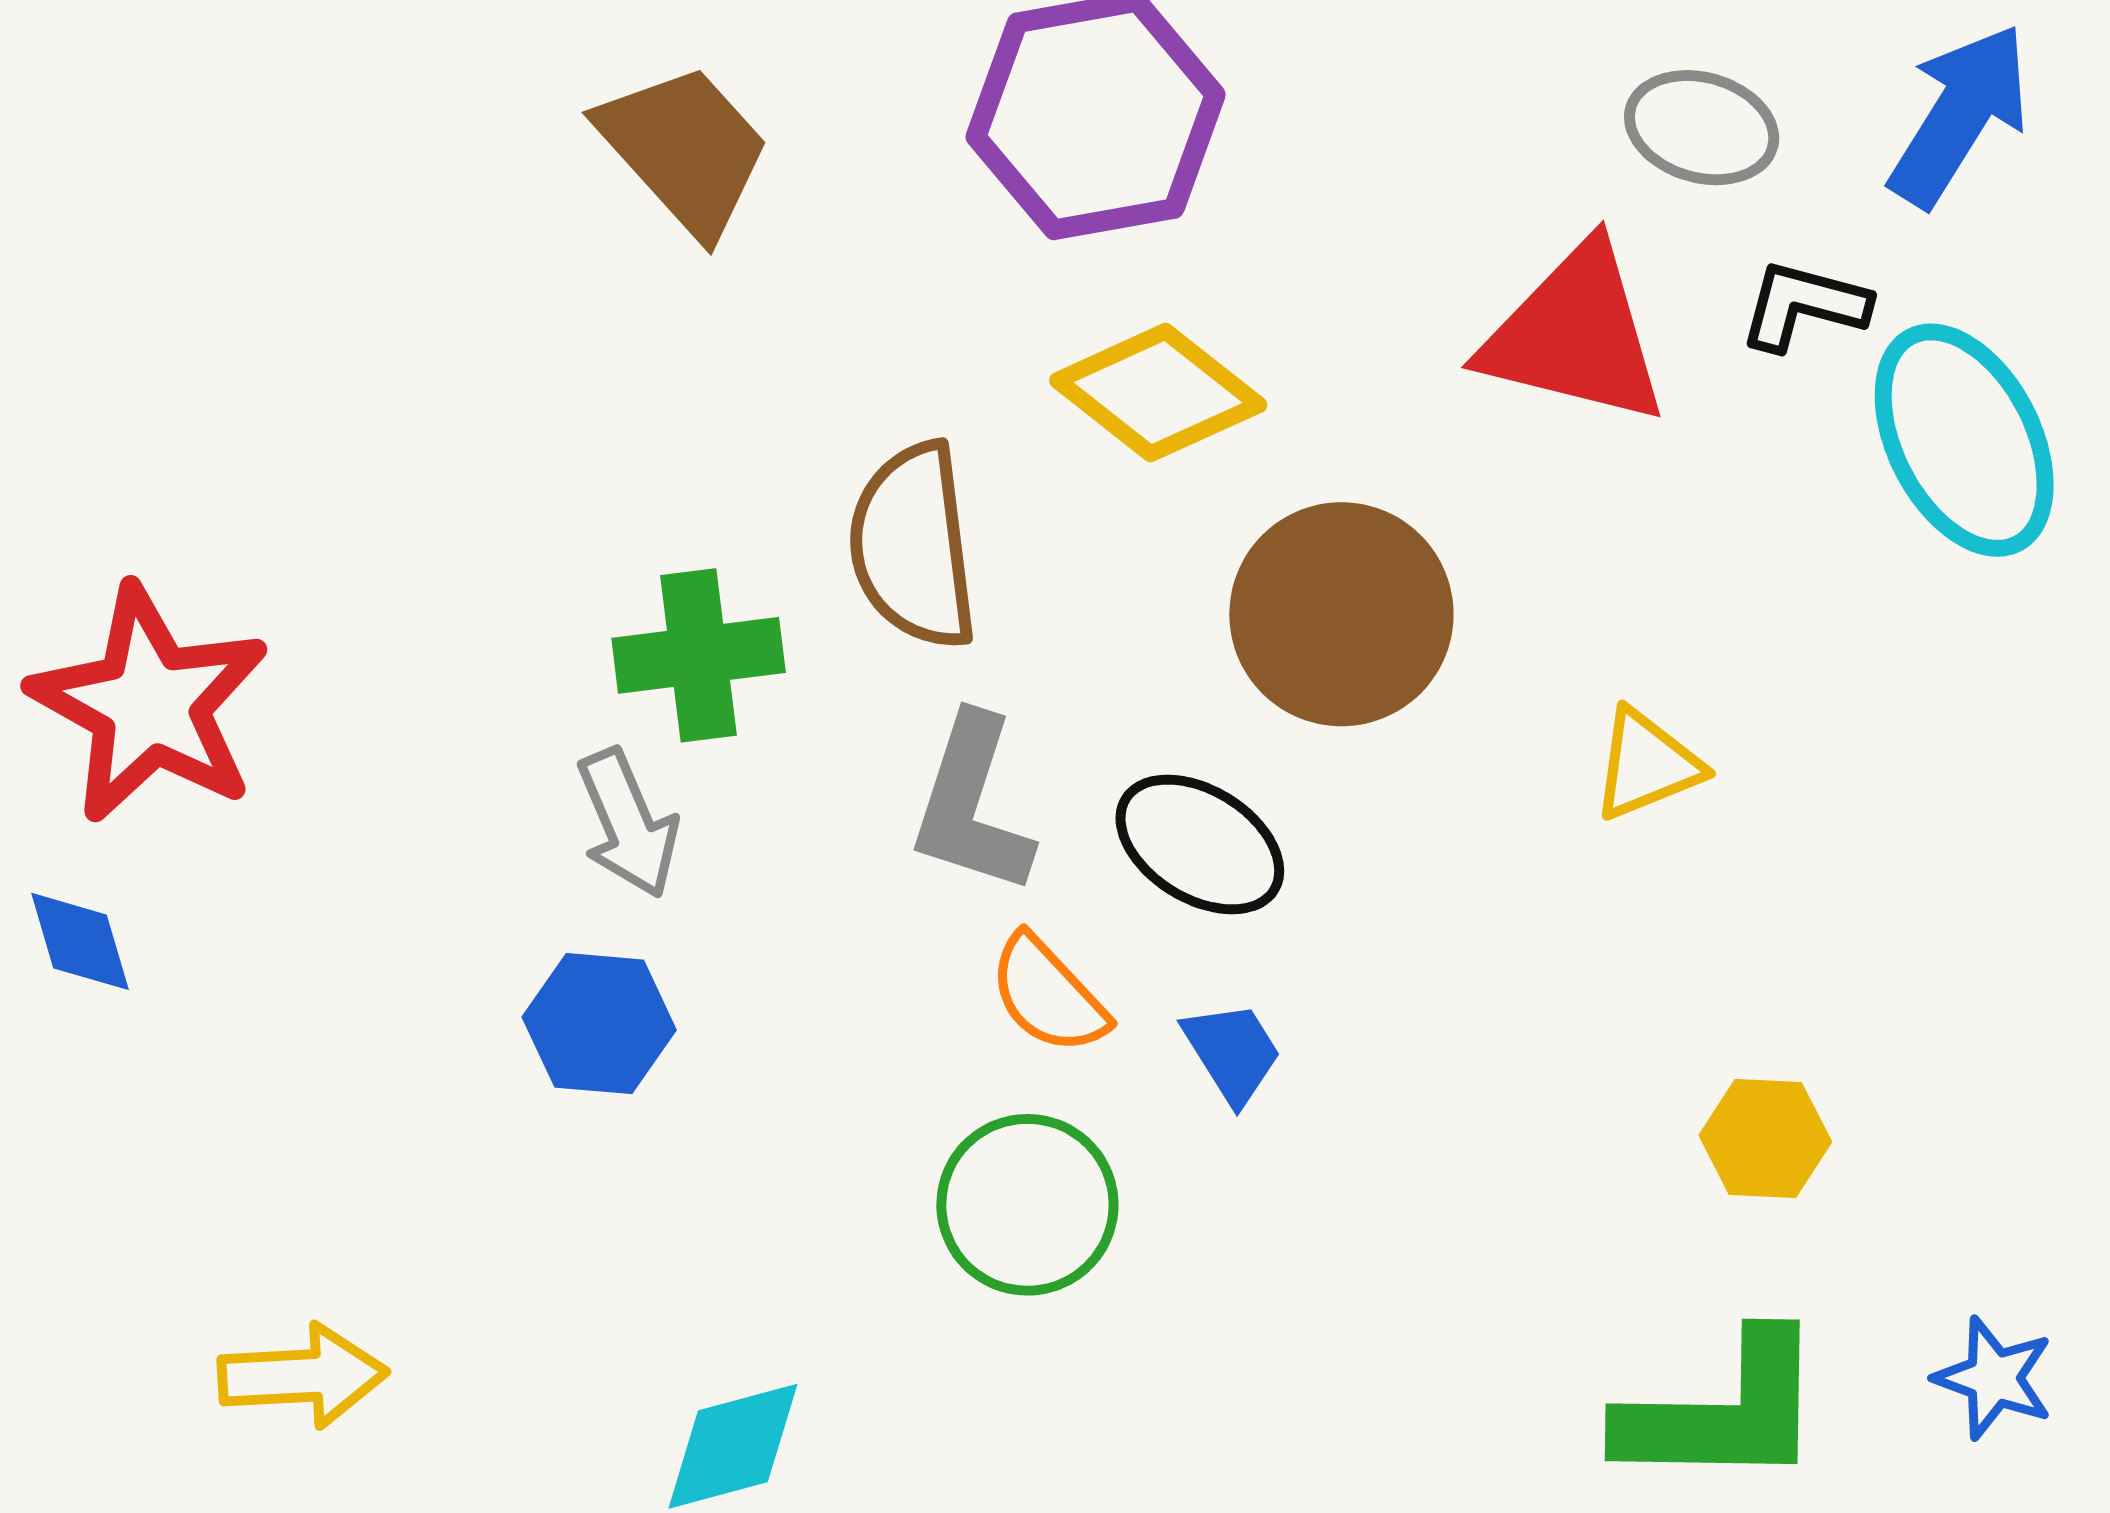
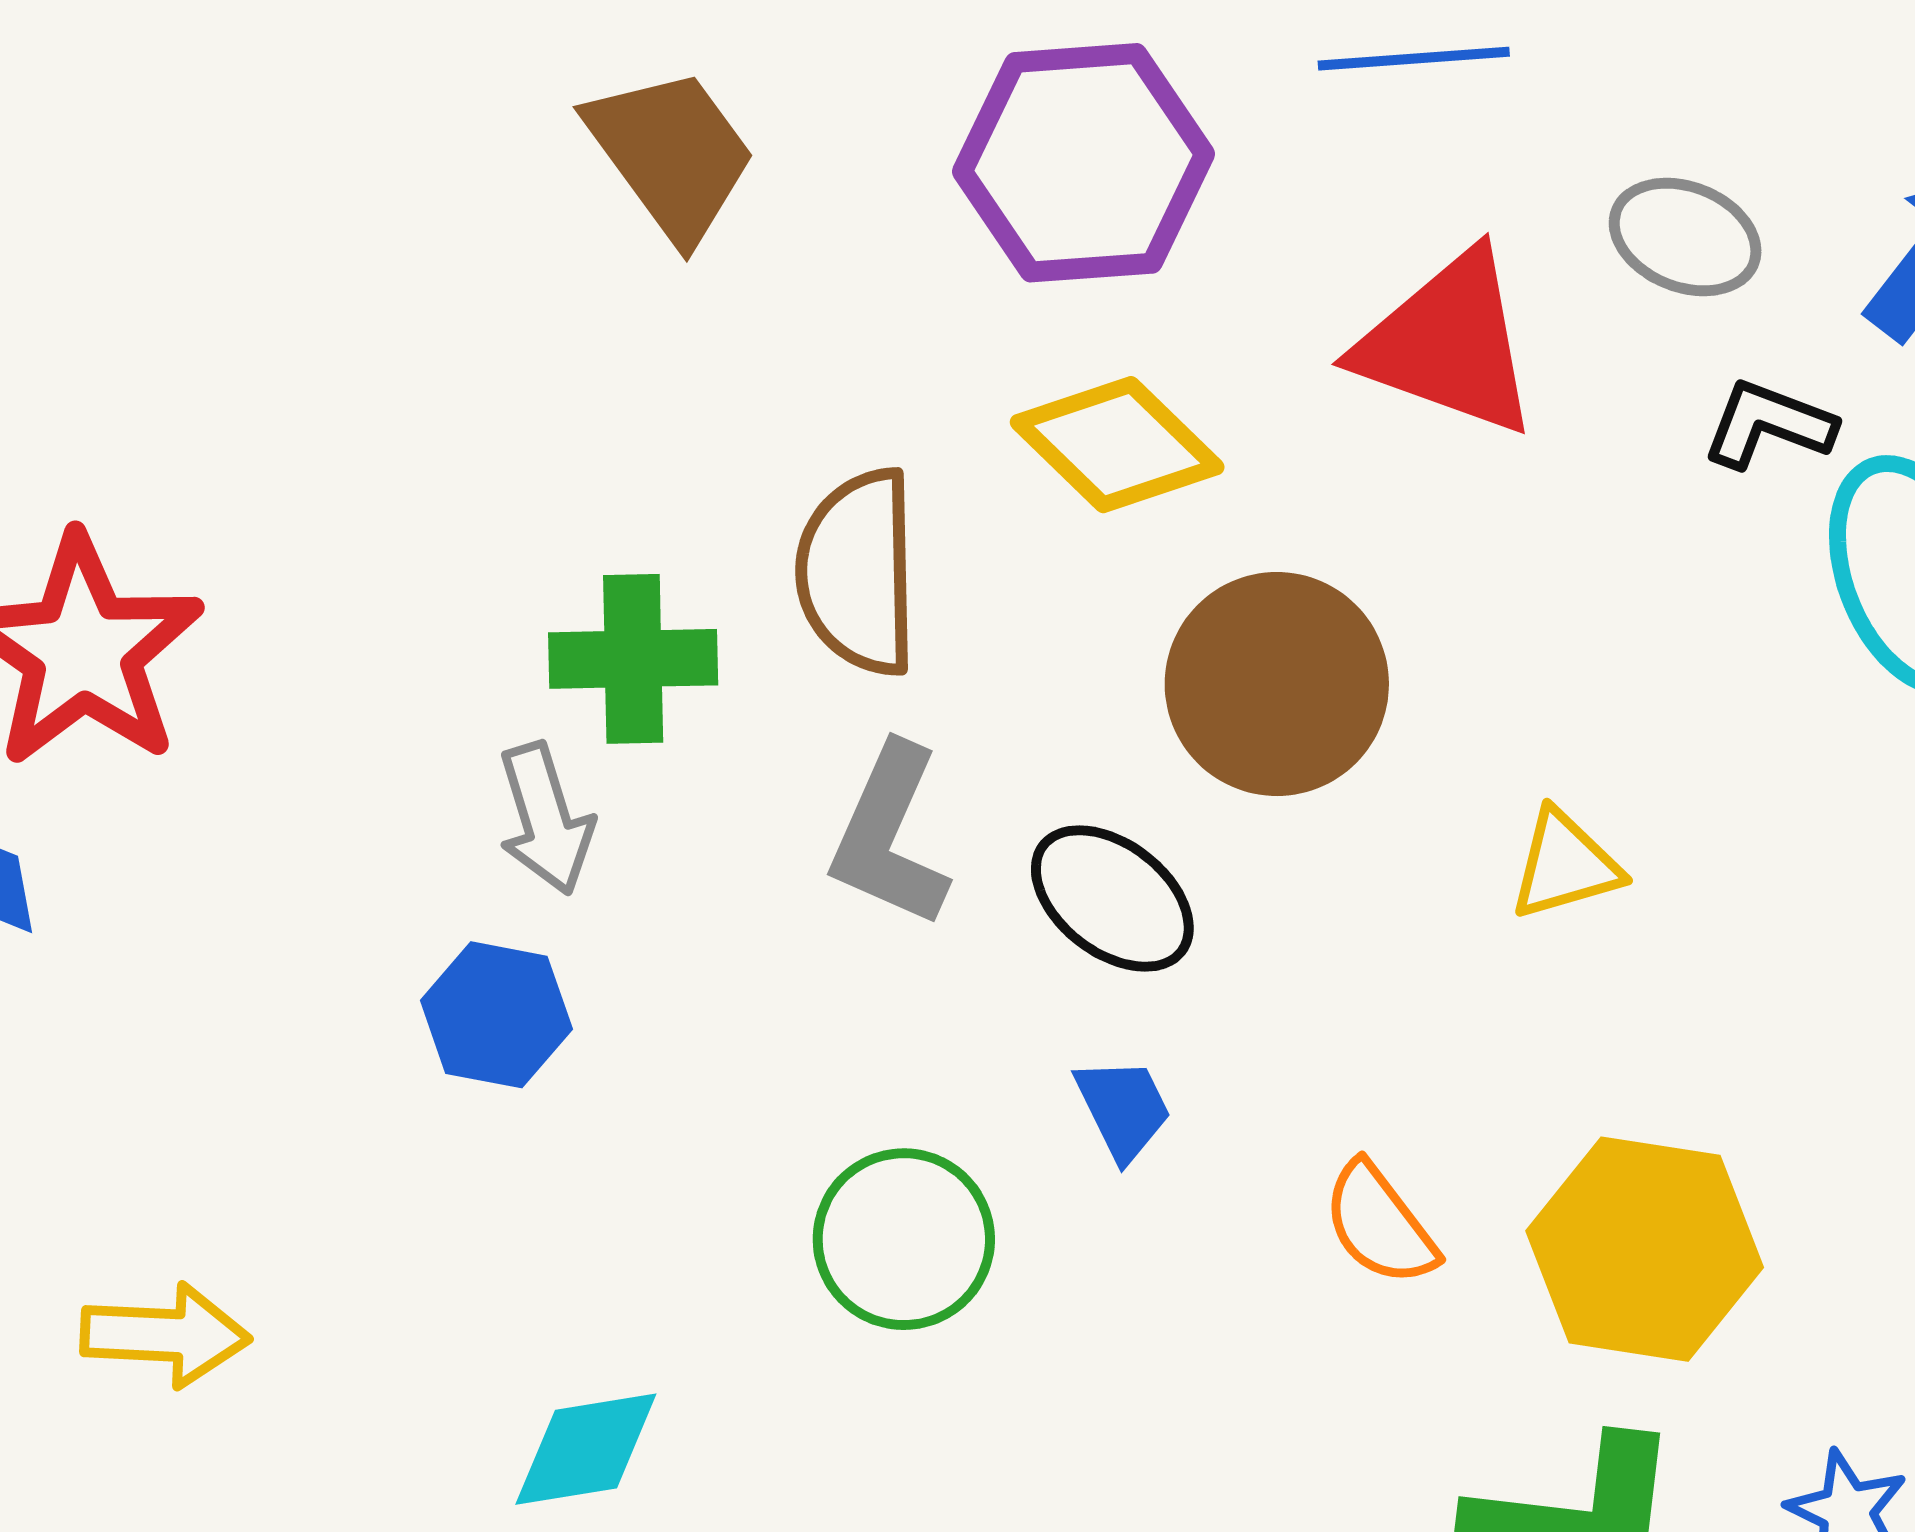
red triangle: (1575, 335) -> (1448, 344), moved
orange semicircle: (1048, 995) -> (1380, 1224), moved
yellow hexagon: (1765, 1139) -> (1645, 1249), size x1.8

